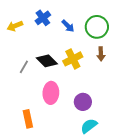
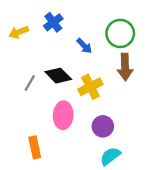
blue arrow: (68, 26) -> (84, 46), moved
brown arrow: (101, 54) -> (125, 67), size x1.5
yellow cross: (73, 59) -> (90, 87), moved

